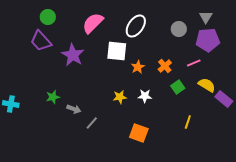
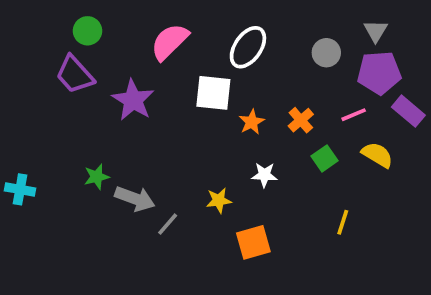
yellow star: (120, 97) -> (219, 200), moved
purple rectangle: (224, 99) -> (408, 111), moved
gray arrow: (74, 109) -> (135, 199), size x1.5
orange square: (139, 133) -> (253, 242), turned -36

